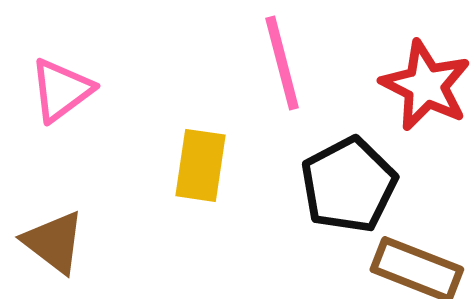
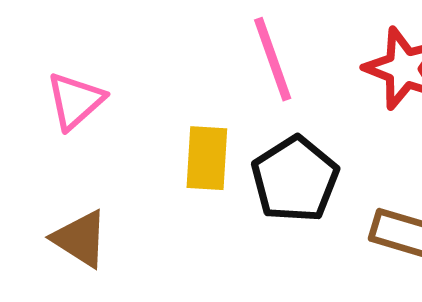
black pentagon: (349, 185) -> (295, 179), moved

